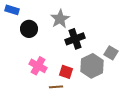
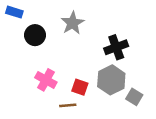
black cross: (75, 39) -> (116, 47), moved
gray square: (111, 53) -> (134, 97), moved

